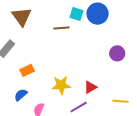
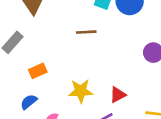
brown line: (61, 28) -> (86, 32), moved

